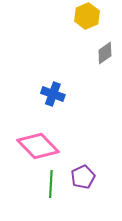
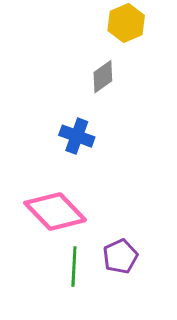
gray diamond: (105, 53) -> (103, 77), moved

